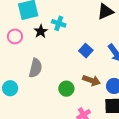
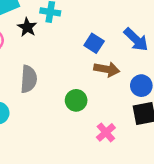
brown arrow: (91, 80) -> (107, 69), moved

